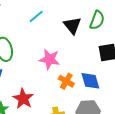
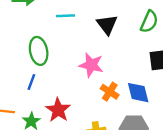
cyan line: (36, 17) -> (65, 16), moved, turned 35
black triangle: (72, 26) -> (107, 25), moved

